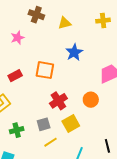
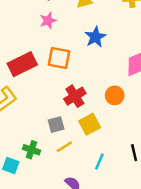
pink star: (17, 38) -> (48, 21), moved
red rectangle: (15, 76) -> (22, 64), size x1.6
green cross: (17, 130) -> (32, 150), moved, turned 32

